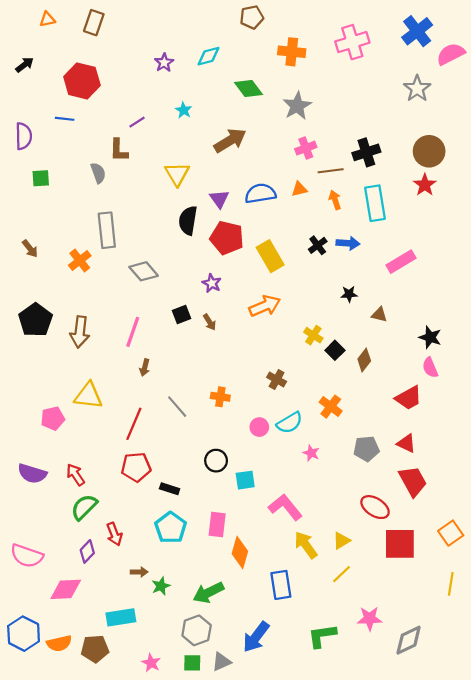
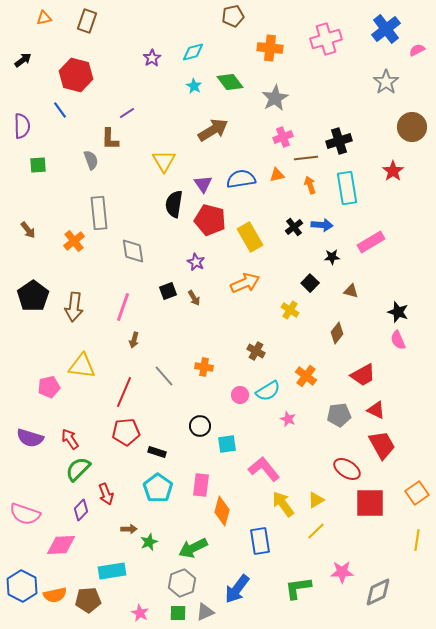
pink semicircle: (451, 54) -> (417, 50), size x0.6
cyan star: (184, 110) -> (194, 86), moved
blue line: (65, 119) -> (60, 110), turned 48
brown circle: (429, 151) -> (412, 127), moved
gray diamond: (144, 271) -> (133, 251), turned 32
black star: (349, 294) -> (332, 257), moved
black square: (335, 350) -> (310, 283), moved
red trapezoid: (409, 398) -> (363, 375), moved

